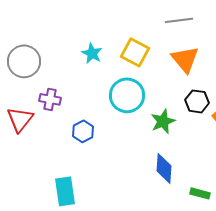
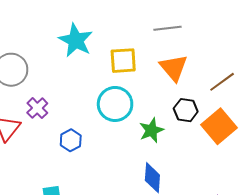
yellow square: (135, 52) -> (123, 61), turned -32
cyan star: (92, 53) -> (76, 40), moved, size x1.6
purple cross: (50, 99) -> (37, 108), turned 35

